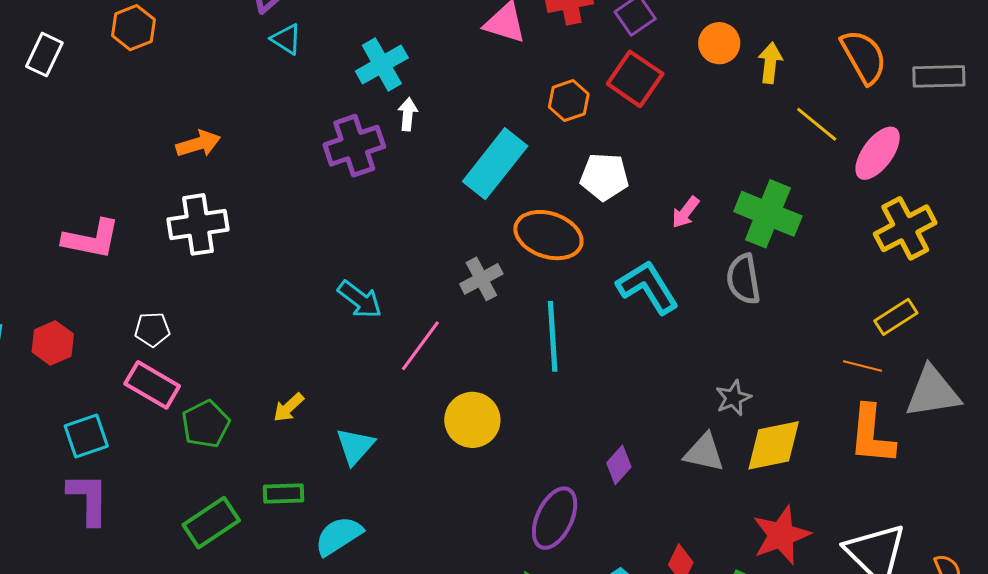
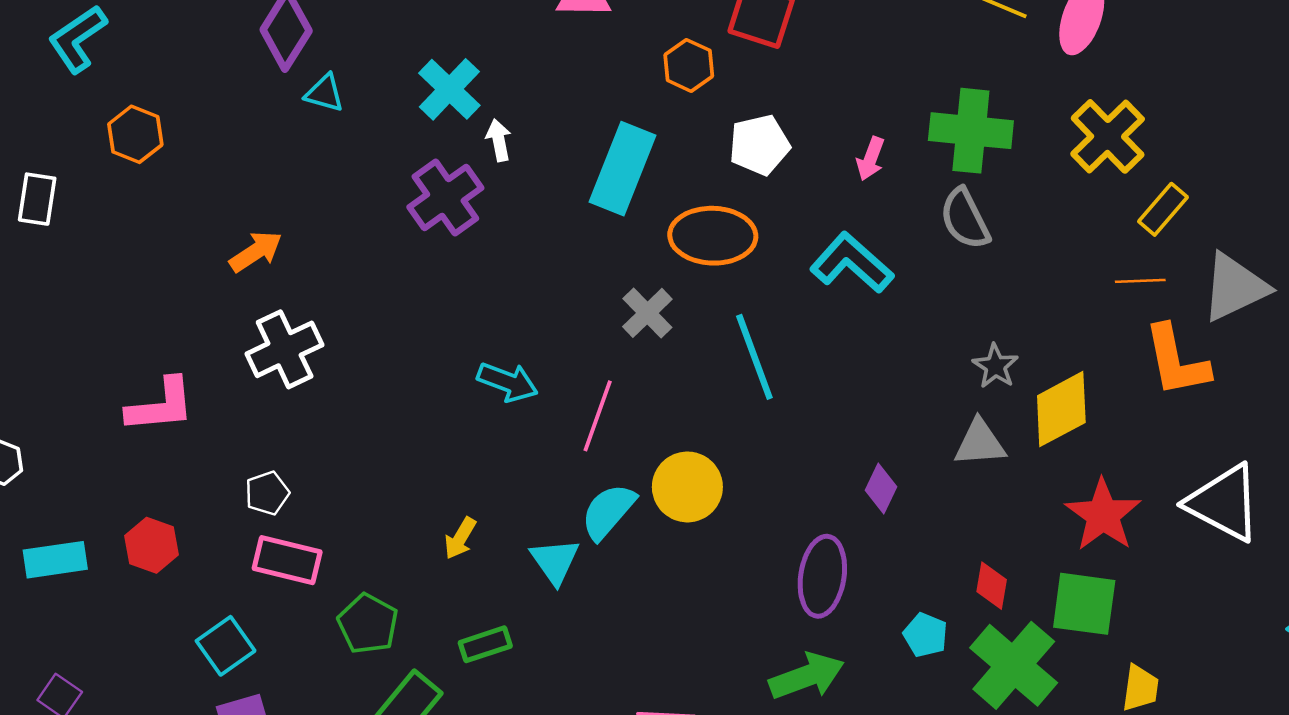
yellow cross: (905, 228) -> (1108, 136), moved
green pentagon: (206, 424) -> (368, 624), moved
cyan semicircle: (339, 536) -> (608, 511), moved

